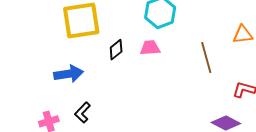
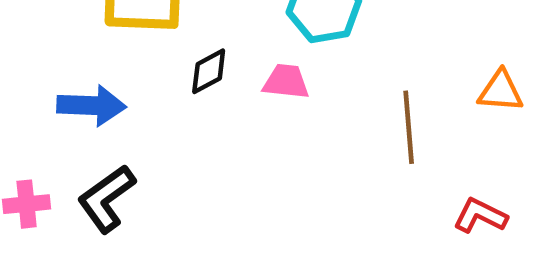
black L-shape: (83, 112) -> (106, 199), size x1.4

